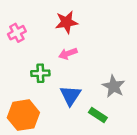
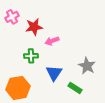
red star: (67, 22) -> (34, 27), moved
pink cross: (17, 33) -> (12, 17), moved

